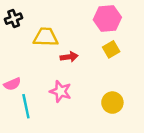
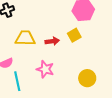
yellow trapezoid: (46, 37) -> (25, 38), moved
yellow square: (111, 49) -> (74, 35), moved

